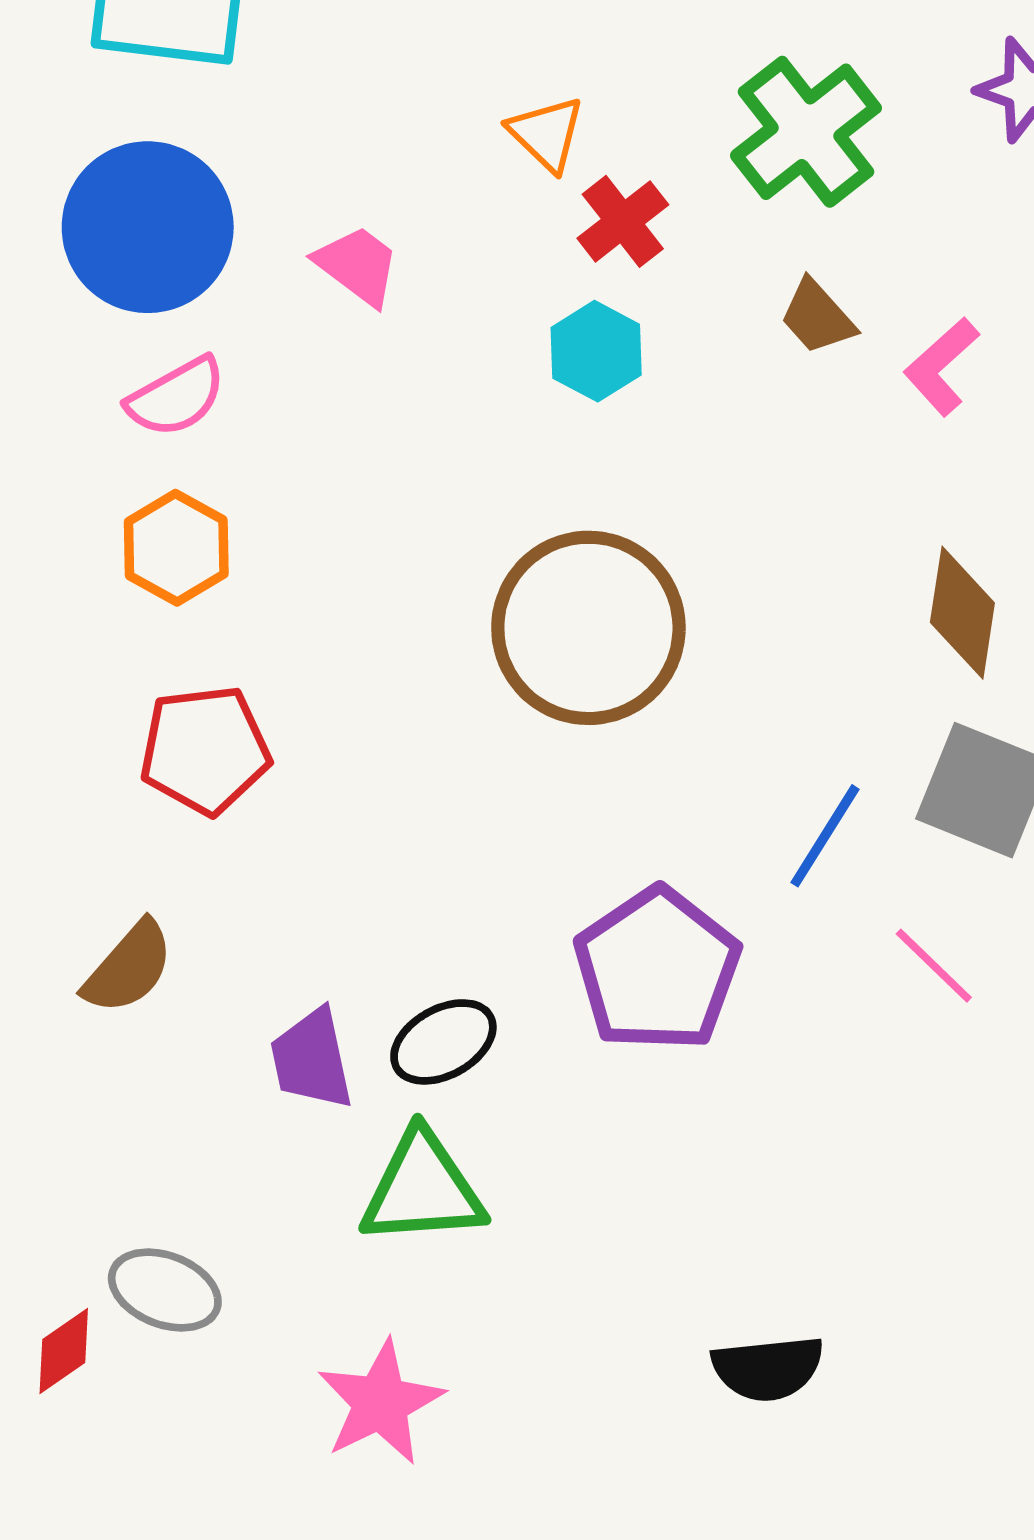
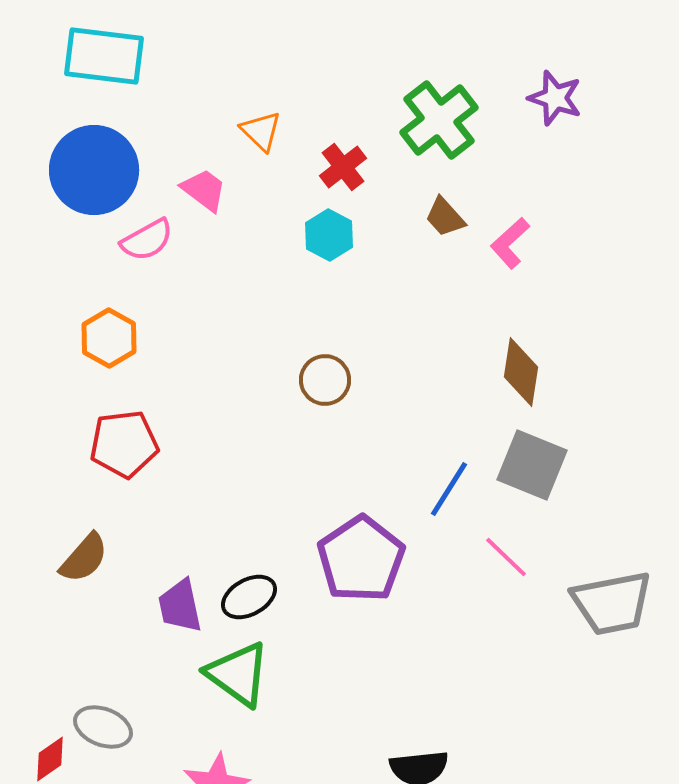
orange triangle: (546, 134) -> (261, 131), moved
pink semicircle: (176, 397) -> (147, 240), moved
brown circle: (588, 628) -> (325, 380), size x0.5
green triangle: (422, 1189) -> (238, 674), turned 40

